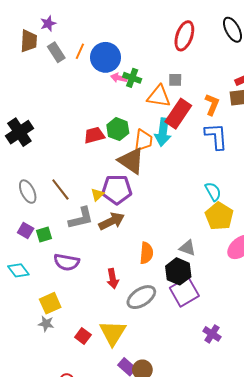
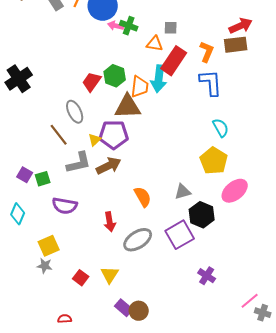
orange triangle: (159, 96) -> (155, 44), size x0.7
red trapezoid: (94, 135) -> (92, 82), turned -40
brown triangle: (131, 161) -> (128, 107), turned -36
gray ellipse: (28, 192) -> (75, 112), moved
cyan semicircle: (213, 192) -> (221, 128), moved
gray triangle: (187, 248) -> (183, 192), turned -36
orange semicircle: (146, 253) -> (143, 197), turned -35
cyan diamond: (18, 270) -> (18, 214), turned 60
black hexagon: (178, 271) -> (202, 215), moved
yellow triangle: (113, 333) -> (110, 275), size x0.7

